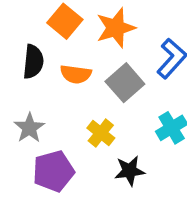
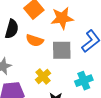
gray square: (125, 83) -> (62, 50), turned 30

